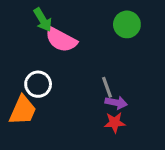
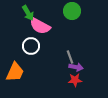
green circle: (127, 24) -> (72, 11), moved
white circle: (38, 84) -> (31, 46), moved

